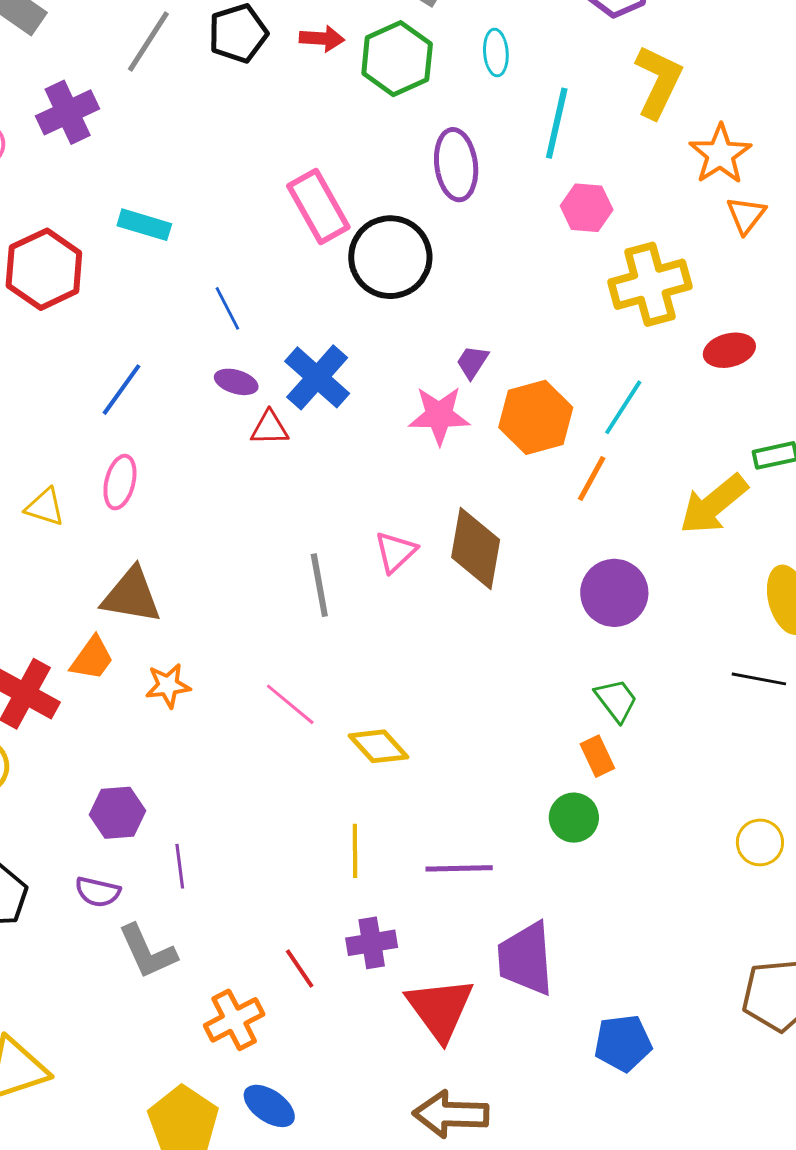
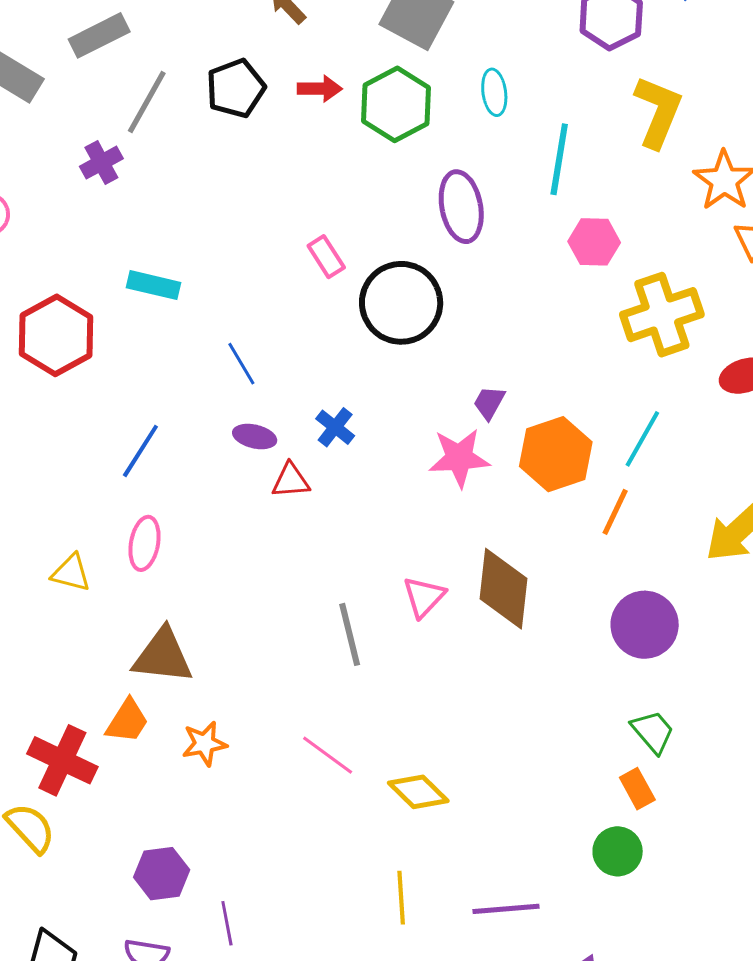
purple cross: (68, 112) -> (101, 163), moved, size x0.7
pink rectangle: (318, 207) -> (326, 257), size x0.6
blue cross: (317, 377) -> (335, 427), size x0.6

